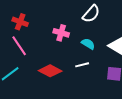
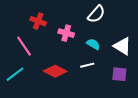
red cross: (20, 22) -> (38, 21), moved

